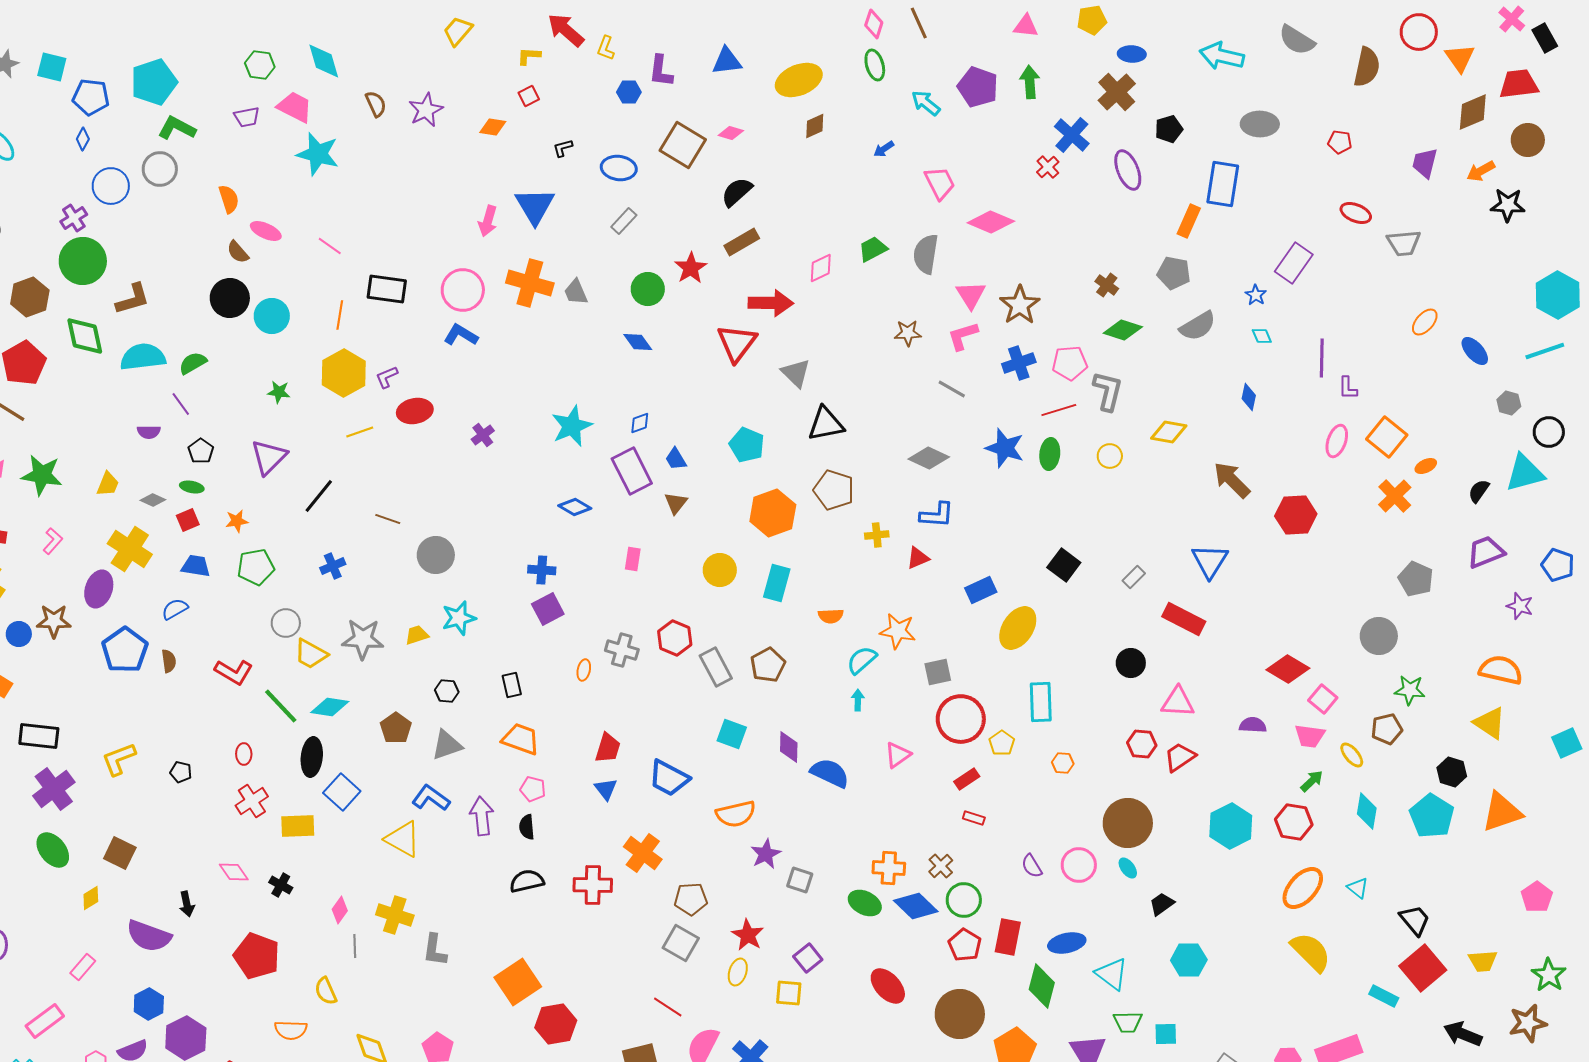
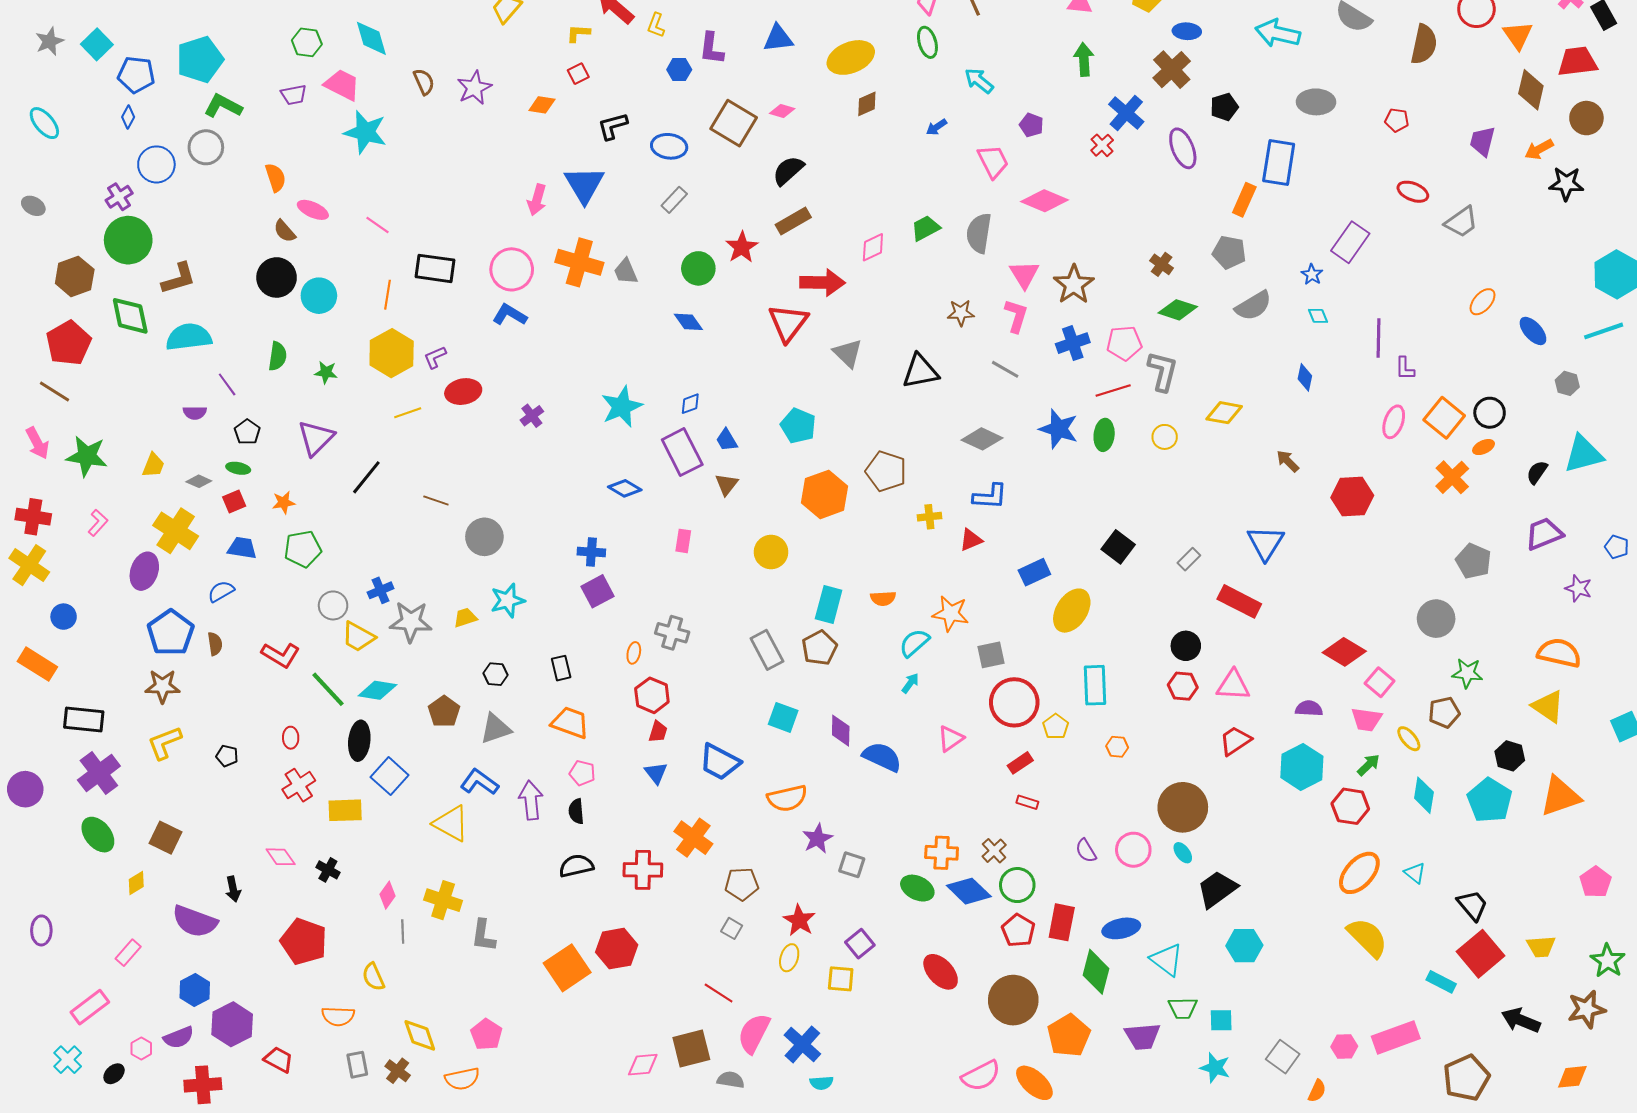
cyan square: (52, 67) -> (97, 44), turned 32
purple pentagon: (978, 87) -> (1031, 125), moved, size x0.6
brown diamond: (1473, 112) -> (1531, 90), turned -54
black L-shape: (563, 148) -> (613, 126), size x1.5
gray trapezoid: (1404, 243) -> (1461, 222), turned -30
pink L-shape: (963, 336) -> (1016, 316), turned 124
green semicircle: (193, 363) -> (278, 356), moved, turned 128
black triangle: (826, 424) -> (920, 371), moved
black circle: (1549, 432) -> (1490, 413), moved
brown arrow: (1232, 480) -> (1288, 461), size x0.6
blue pentagon: (1558, 565) -> (1617, 547), size x0.7
blue cross: (333, 566) -> (380, 590), moved
cyan rectangle: (777, 583) -> (829, 604), moved
brown star: (54, 621) -> (162, 686), moved
red hexagon: (675, 638) -> (652, 695), moved
cyan arrow: (858, 700) -> (910, 683), turned 35
red hexagon: (1142, 744) -> (1183, 686), moved
red trapezoid: (608, 748) -> (658, 732), size x0.7
cyan hexagon: (1231, 826) -> (1302, 767), moved
black trapezoid: (1162, 904) -> (1217, 889), size x1.6
gray square: (681, 943) -> (732, 928), size x0.6
red hexagon: (556, 1024) -> (617, 949), moved

